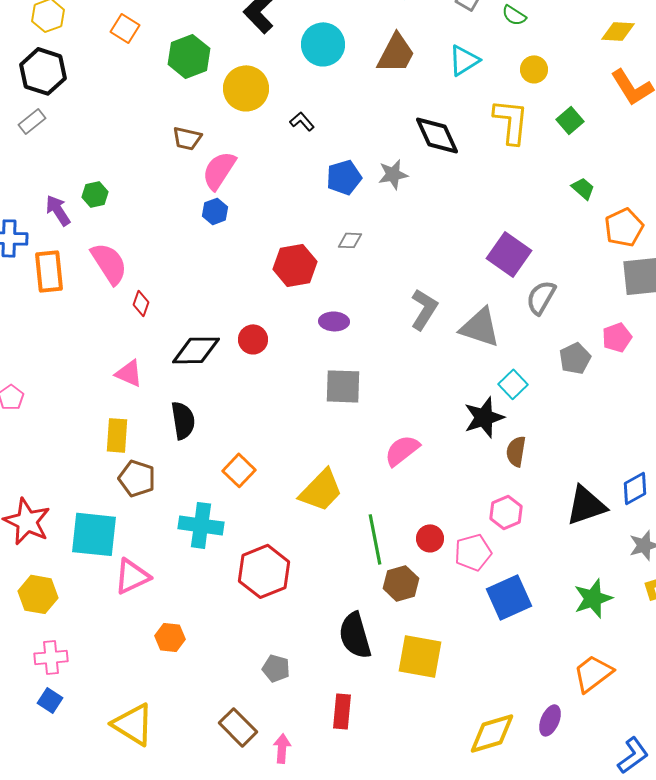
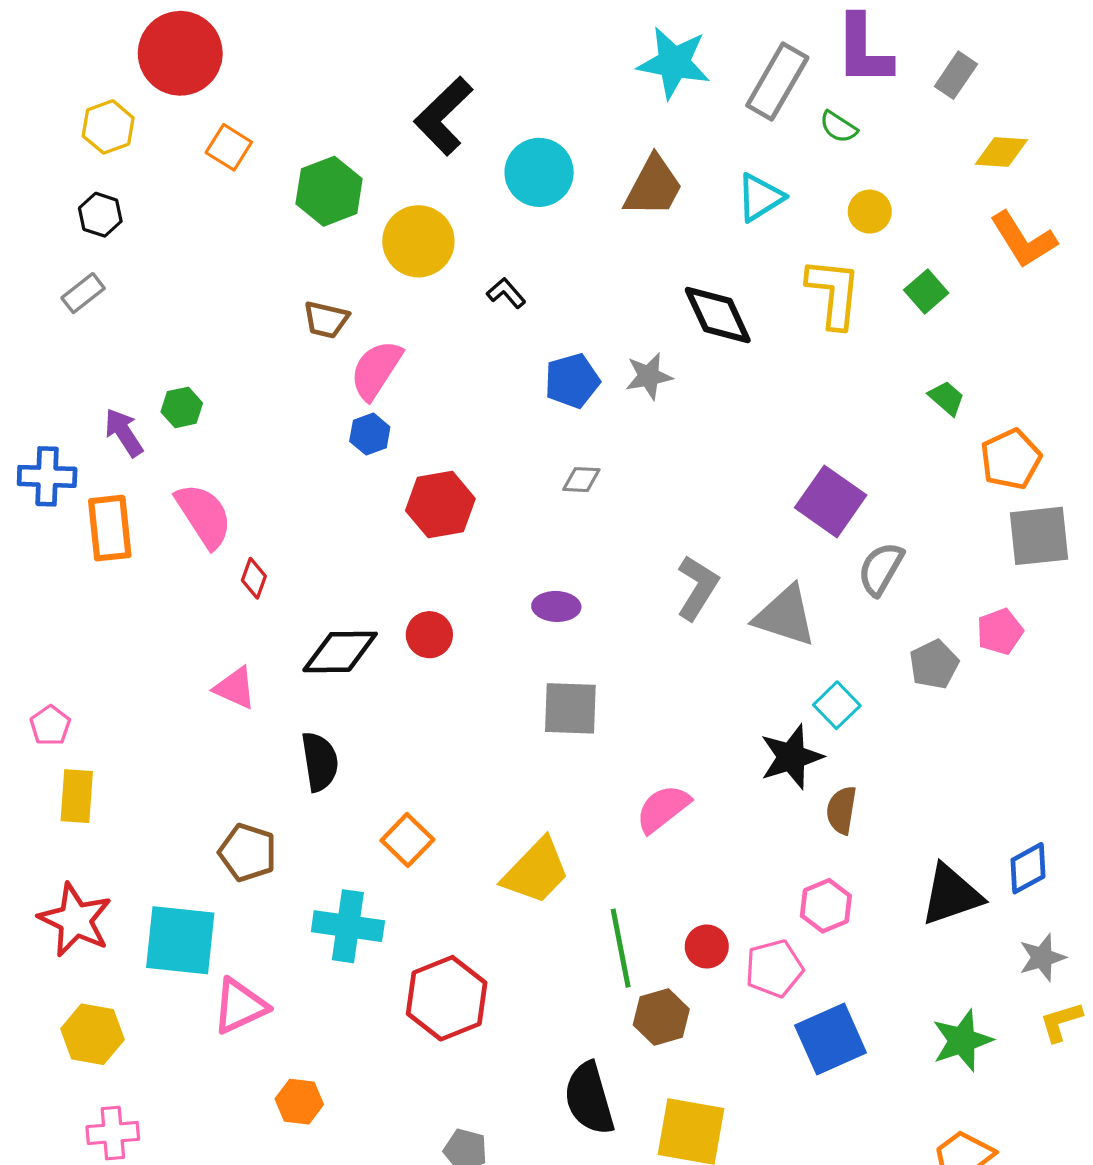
black hexagon: (43, 71) -> (100, 215), size x0.6
red hexagon: (295, 265) -> (440, 505), moved
yellow rectangle: (117, 435) -> (77, 796), moved

